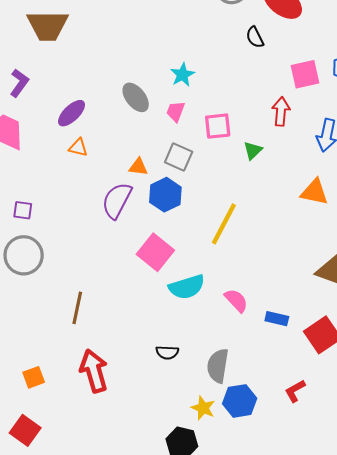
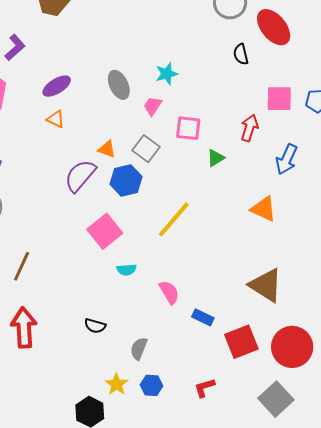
cyan semicircle: (187, 287) -> (127, 270), size x0.6
gray semicircle: (218, 366) -> (139, 349), size x0.7
blue hexagon: (240, 401) -> (152, 385), size x0.7

